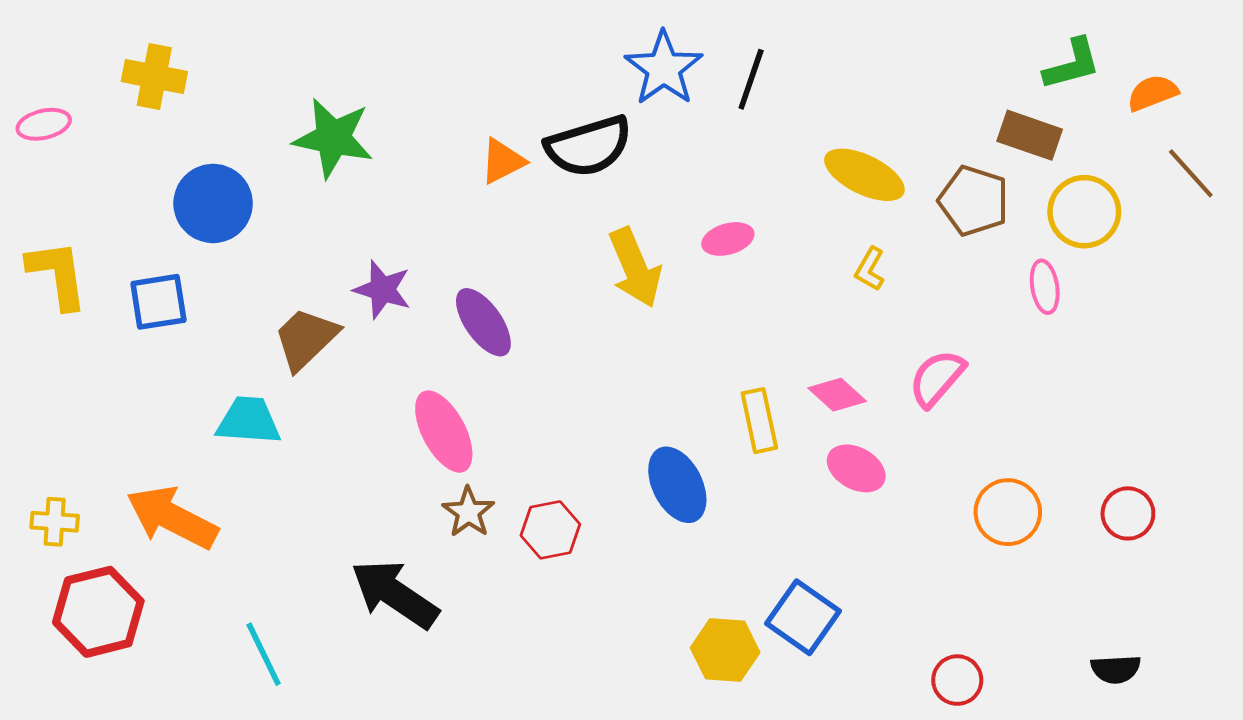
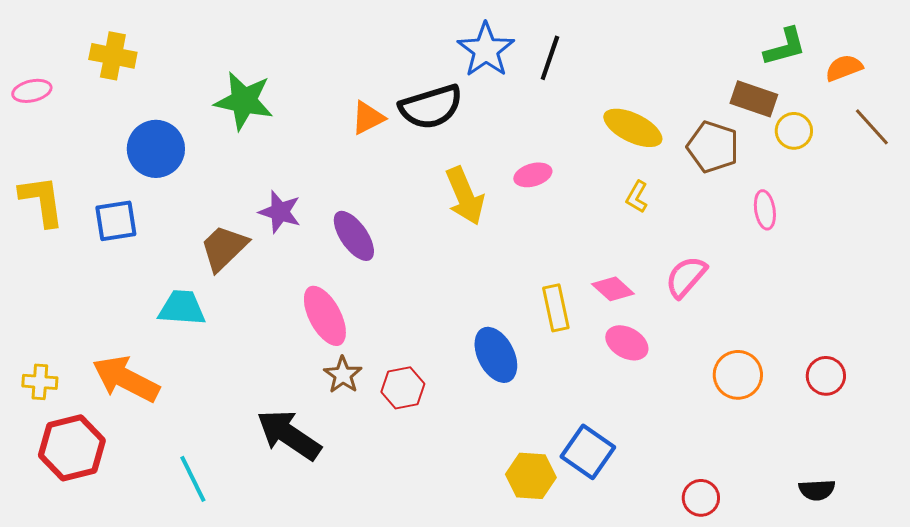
yellow circle: (1084, 212) -> (794, 131), moved, size x0.7

